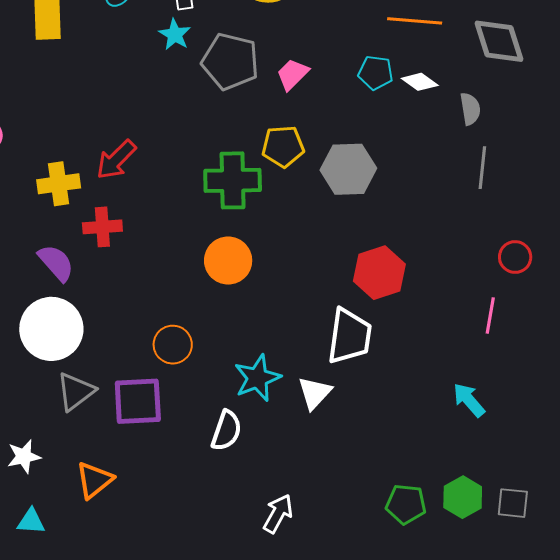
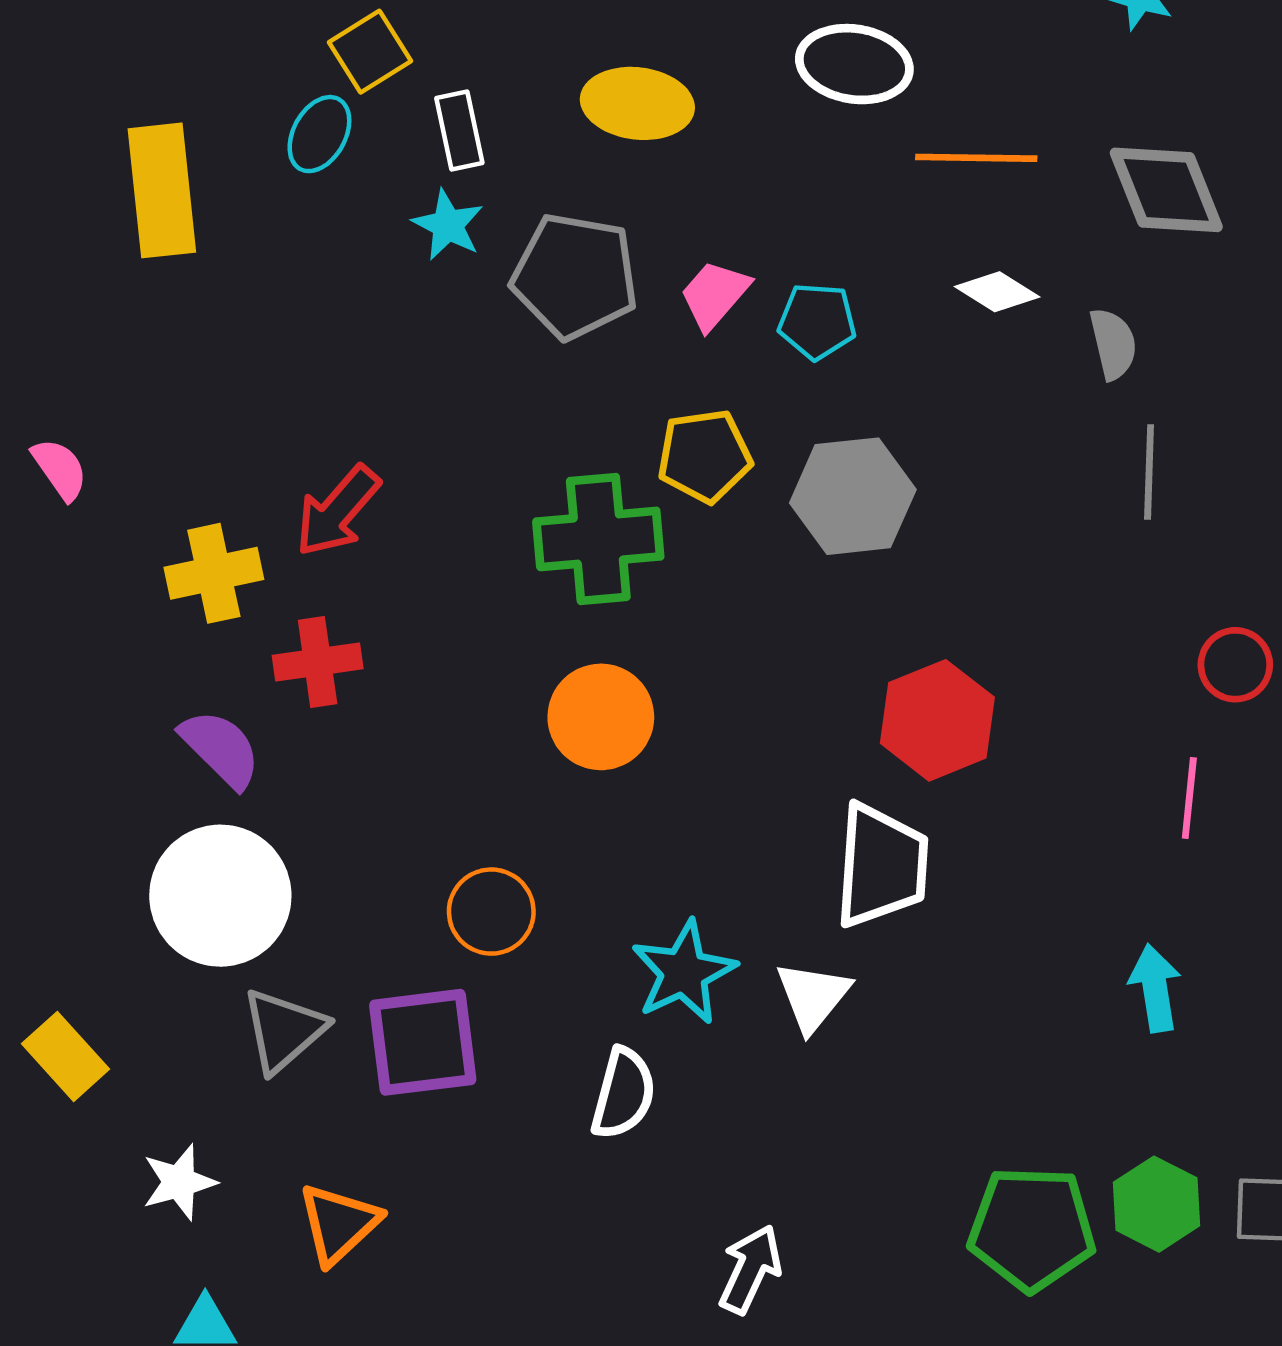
cyan pentagon: (376, 73) -> (817, 321), moved
cyan arrow: (469, 400) -> (1155, 988), turned 36
green pentagon: (406, 504) -> (1032, 1229), size x1.4

